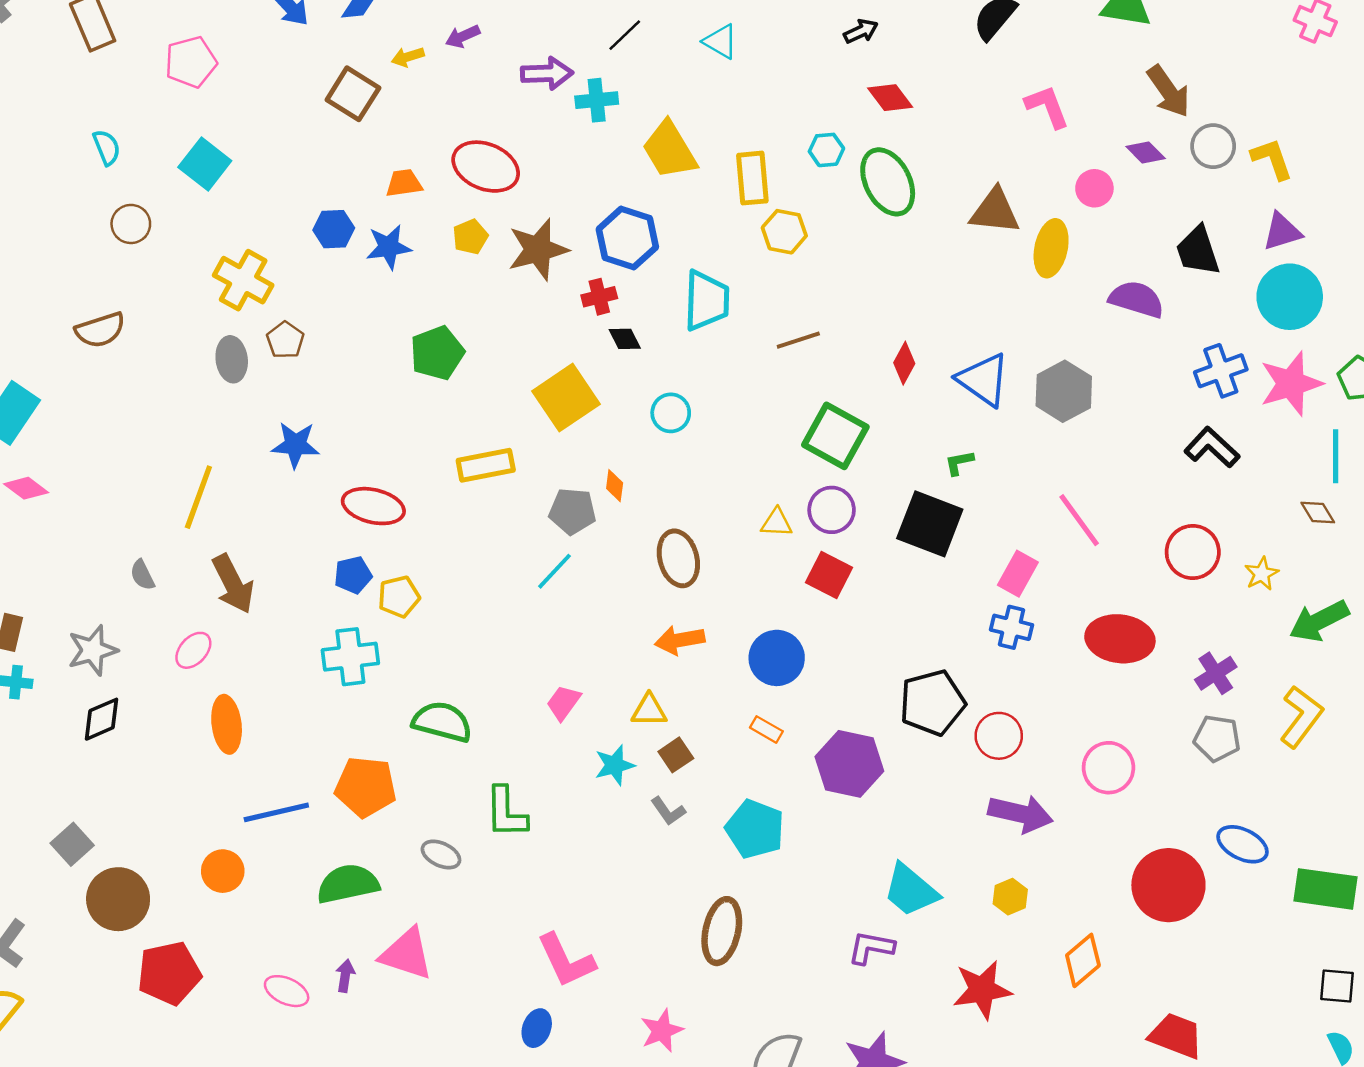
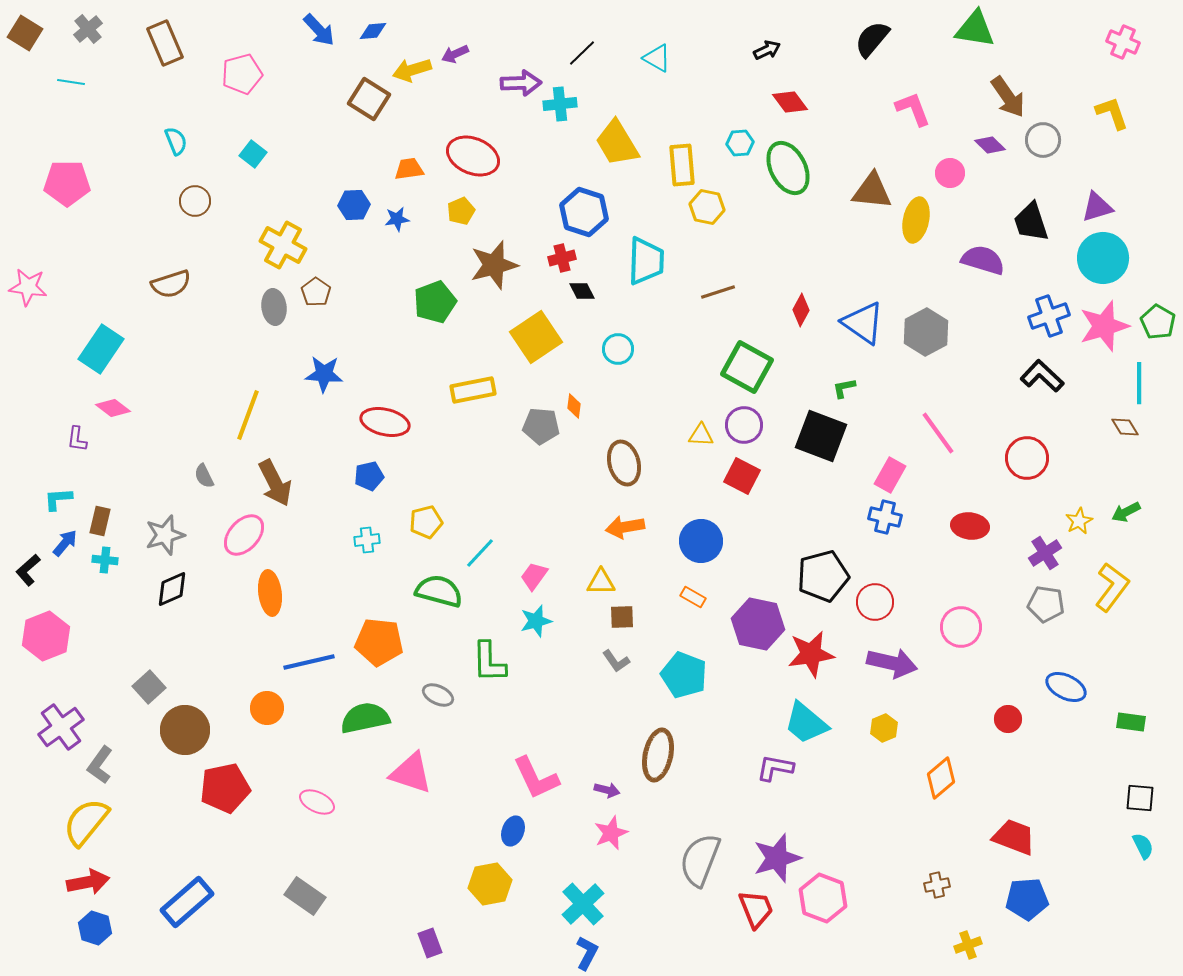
yellow arrow: (408, 57) -> (412, 70), size x1.5
yellow L-shape: (1272, 159) -> (1112, 113), moved
cyan square: (205, 164) -> (253, 154), size x0.7
blue star: (389, 247) -> (397, 219), size x0.7
brown star: (538, 250) -> (494, 265), moved
cyan line: (555, 571) -> (480, 553), moved
yellow star: (1262, 574) -> (1079, 521), moved
yellow pentagon: (399, 597) -> (426, 522), moved
green arrow: (1319, 621) -> (1126, 512), size x0.6
red ellipse: (1120, 639) -> (970, 526), size x0.7
pink ellipse: (193, 650) -> (244, 535), size x1.4
cyan cross: (350, 657) -> (367, 540), size x0.6
brown square: (676, 755) -> (622, 617), turned 32
cyan star: (615, 765) -> (536, 621), moved
red circle: (1168, 885) -> (1008, 719), size x0.5
green rectangle: (1325, 889) -> (1131, 722), size x0.6
purple arrow: (345, 976) -> (607, 790), moved, turned 95
red star: (982, 990) -> (811, 654), moved

